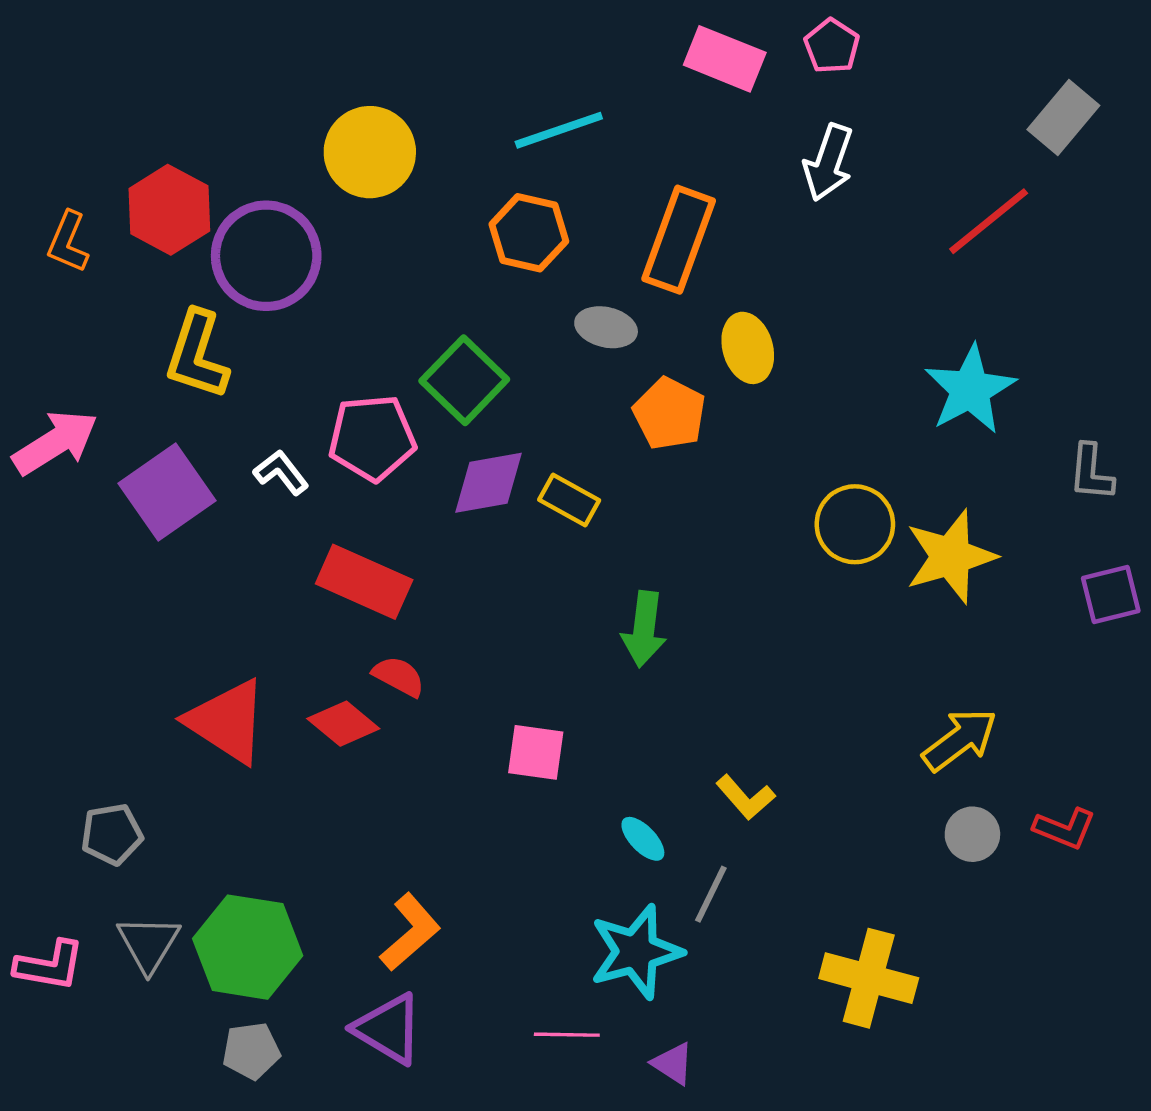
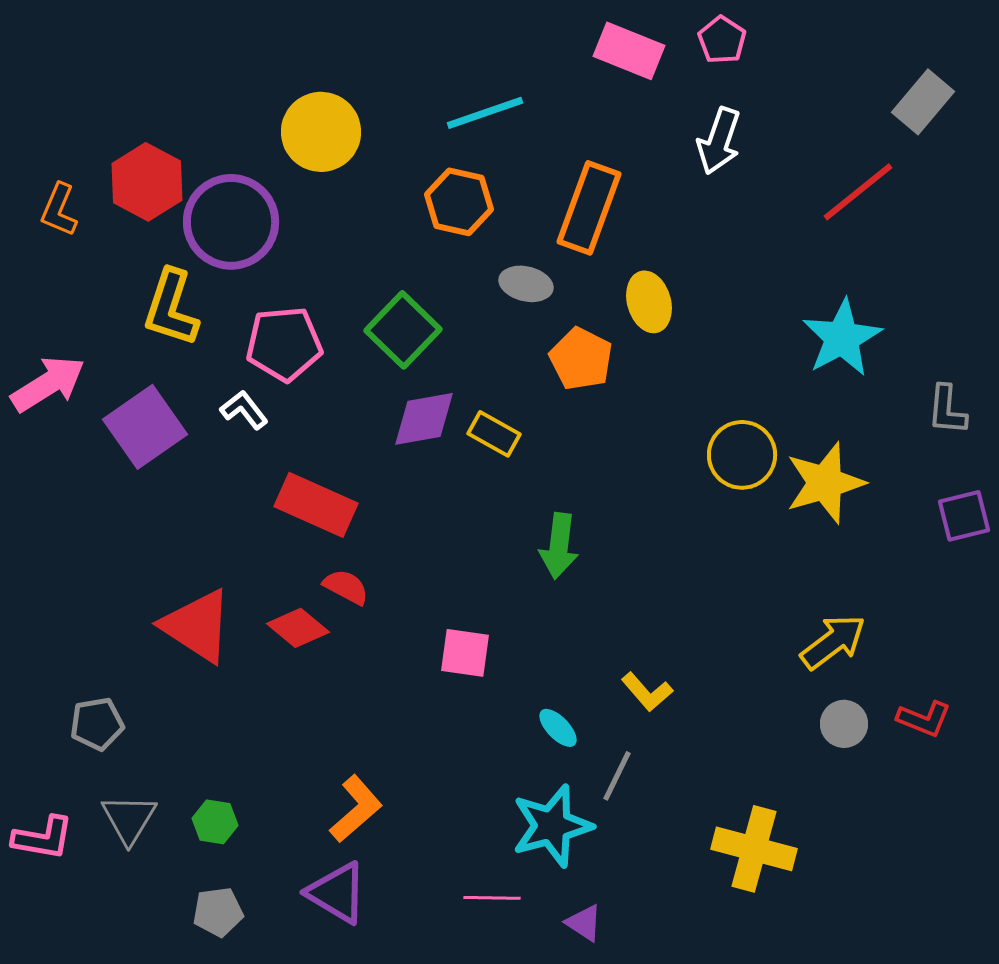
pink pentagon: (372, 438) -> (284, 344), moved
green hexagon: (248, 947) -> (215, 822), size x0.5

